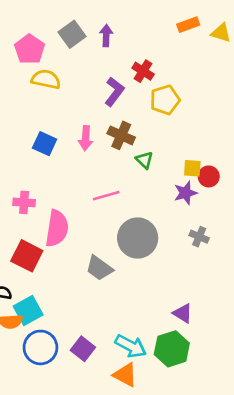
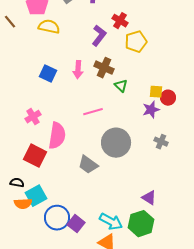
pink cross: (24, 202) -> (33, 117), turned -35
blue circle: (40, 347) -> (57, 218), moved

